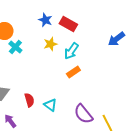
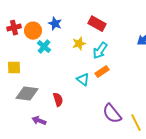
blue star: (45, 20) -> (55, 24), moved
cyan triangle: (50, 105) -> (83, 80), moved
purple arrow: (10, 121) -> (39, 121), turned -32

